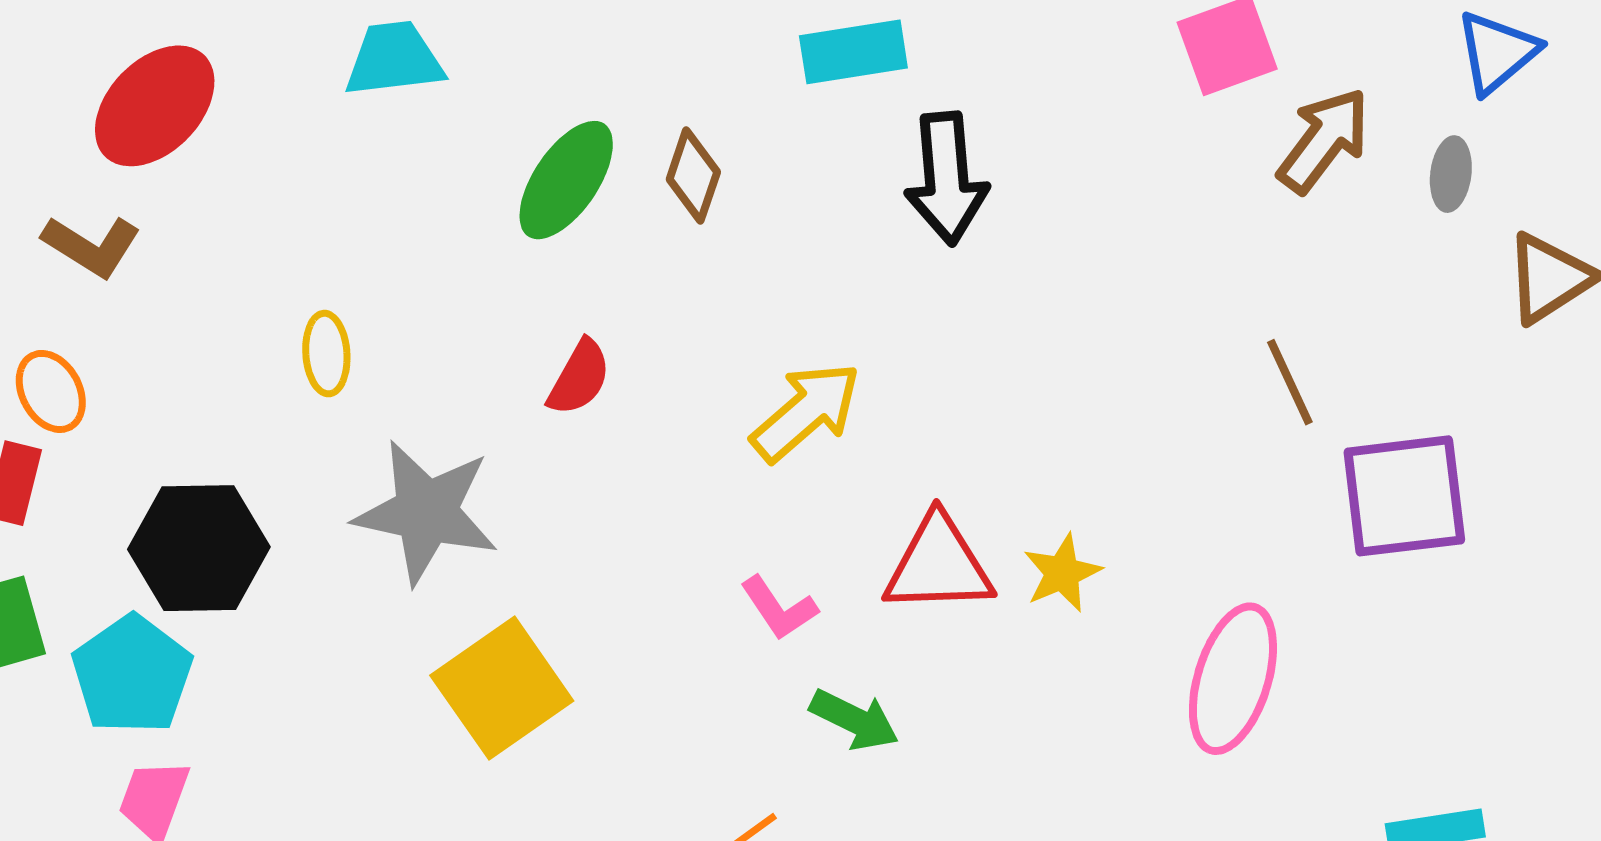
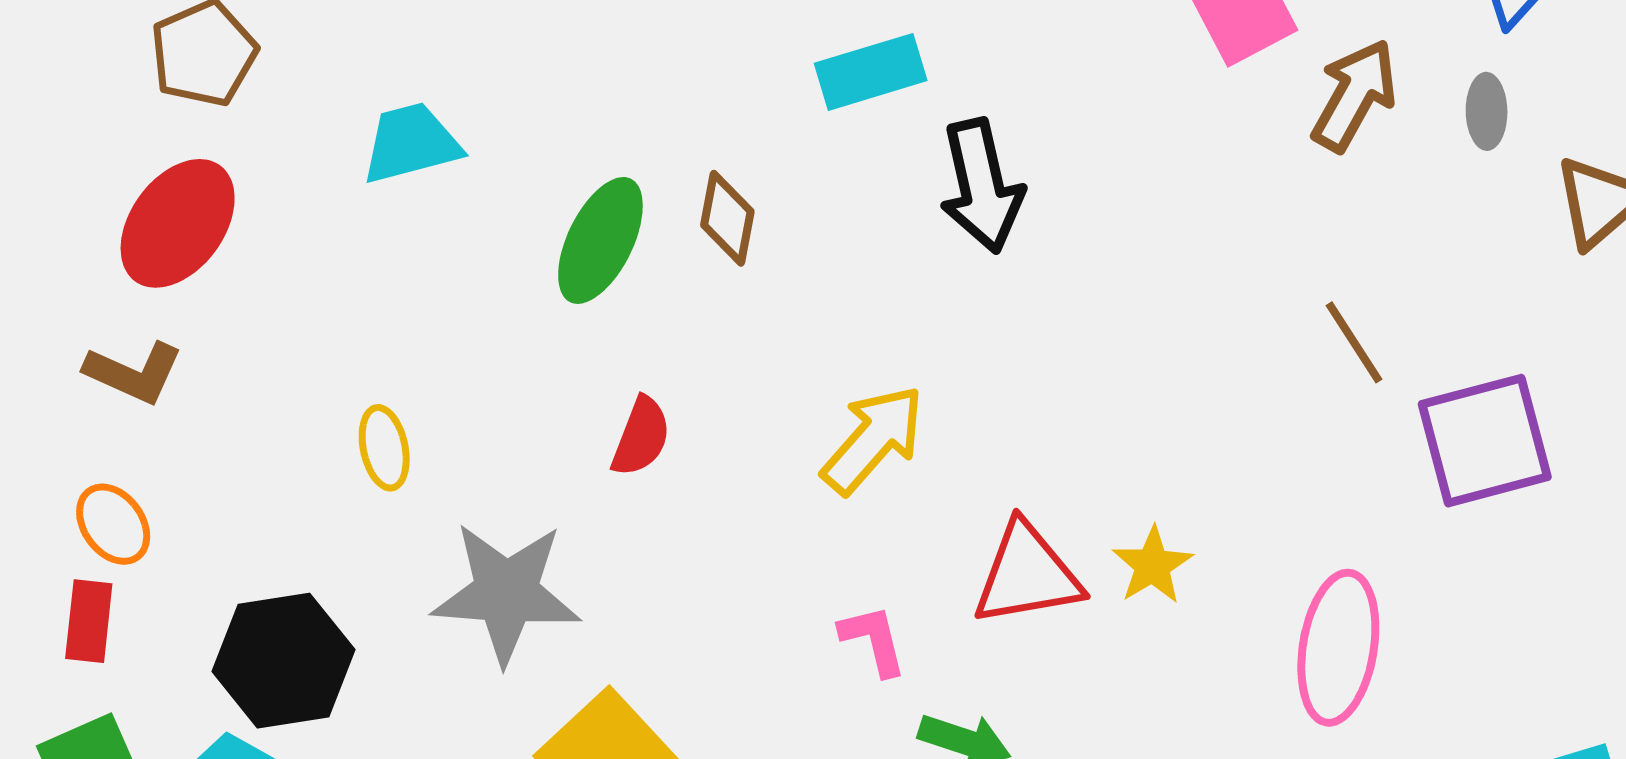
pink L-shape: (779, 608) -> (873, 640), turned -152

